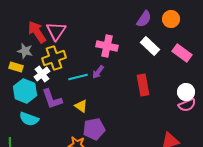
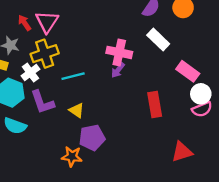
red arrow: (37, 32) -> (25, 23), size x0.6
pink cross: (107, 46) -> (119, 52), moved
pink rectangle: (182, 53) -> (188, 71), moved
purple arrow: (98, 72) -> (118, 70), moved
red rectangle: (143, 85) -> (155, 104), moved

